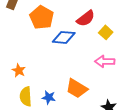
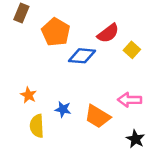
pink arrow: (105, 61) -> (130, 100), moved
blue star: (49, 97) -> (63, 109), moved

